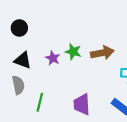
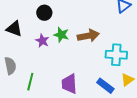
black circle: (19, 28) -> (44, 13), moved
black triangle: (23, 60) -> (14, 29), moved

